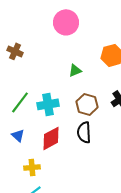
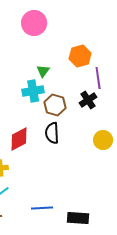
green triangle: (75, 70) -> (43, 71), turned -32
cyan cross: (48, 104) -> (33, 91), moved

